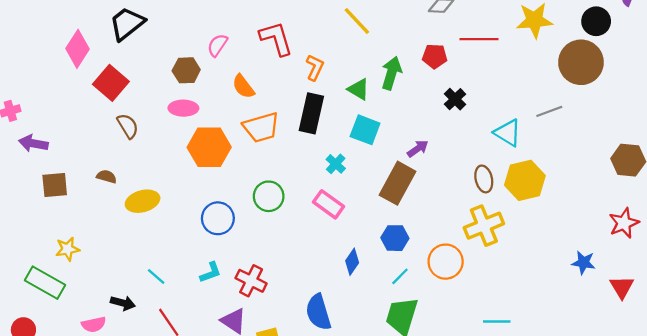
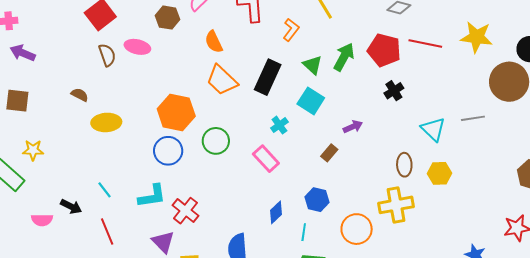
red pentagon: (435, 56) -> (384, 50), size x1.5
orange L-shape: (315, 67) -> (291, 30), moved
pink ellipse: (183, 108) -> (137, 47), moved
orange trapezoid: (261, 127) -> (222, 80), turned 48
orange hexagon: (209, 147) -> (176, 112), moved
yellow hexagon: (525, 180) -> (440, 173), size x0.7
brown rectangle: (398, 183) -> (329, 153), size x0.5
brown square: (55, 185) -> (17, 101), moved
cyan L-shape: (211, 272) -> (152, 196), size x1.4
cyan line: (400, 276) -> (304, 232), moved, turned -48

